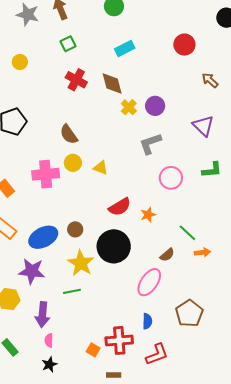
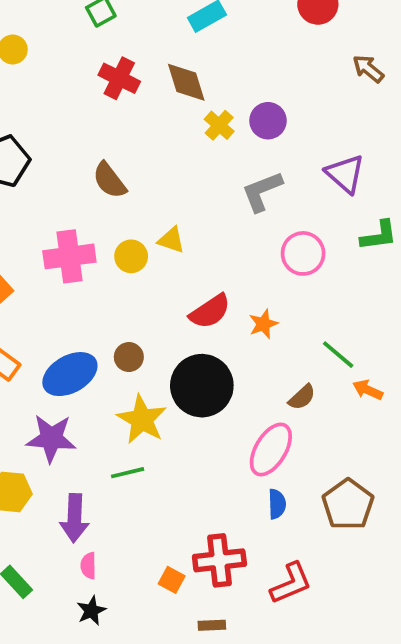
purple triangle: (203, 126) -> (345, 174), moved
yellow circle: (73, 163) -> (131, 256), moved
orange arrow: (203, 252) -> (368, 390), turned -147
blue semicircle: (147, 321) -> (277, 504), moved

